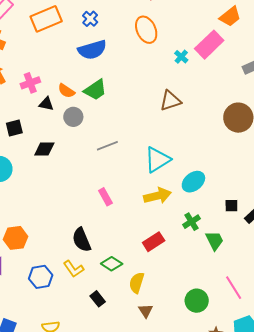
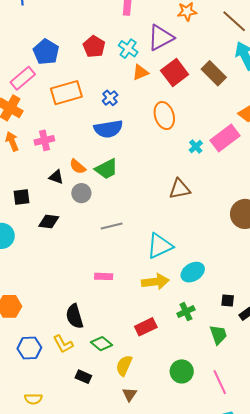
pink cross: (30, 83) -> (44, 140), moved
pink rectangle: (105, 197) -> (104, 276), turned -66
green trapezoid: (215, 241) -> (218, 335), moved
black rectangle: (98, 299) -> (83, 377), turned -35
green circle: (197, 301) -> (182, 371), moved

